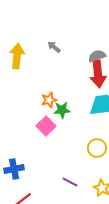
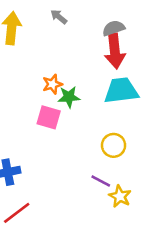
pink square: (46, 126) -> (49, 117), turned -30
purple line: (70, 182) -> (101, 181), moved

